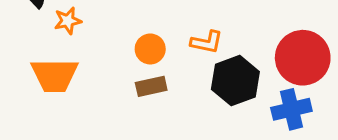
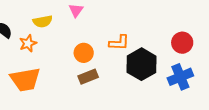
red circle: (303, 58) -> (182, 43), size x0.6

